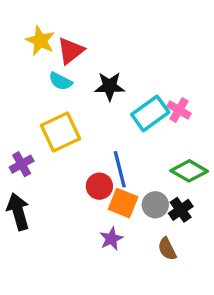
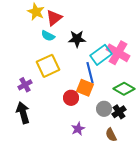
pink cross: (179, 110) -> (118, 53), size x1.6
blue line: (120, 169) -> (90, 73), moved
orange square: (123, 203) -> (85, 88), moved

